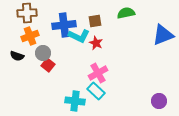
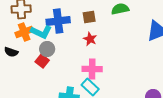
cyan L-shape: (79, 36) -> (41, 32), moved
gray circle: (43, 53) -> (47, 49), moved
pink cross: (98, 73) -> (92, 69), turned 30

